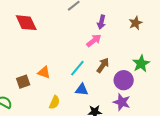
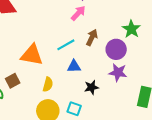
cyan line: (77, 68) -> (66, 45), turned 30
orange triangle: (44, 72) -> (32, 55), size x1.6
brown square: (23, 82) -> (13, 81), moved

